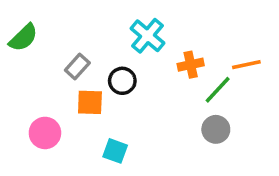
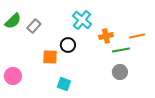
gray rectangle: (77, 66) -> (34, 26), moved
green line: (218, 90) -> (121, 50), turned 36
pink circle: (45, 133) -> (13, 76), moved

